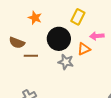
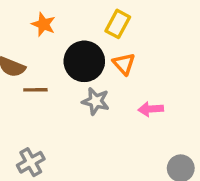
pink arrow: (97, 36) -> (151, 109), moved
orange triangle: (84, 49) -> (124, 64), moved, turned -48

